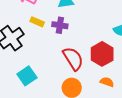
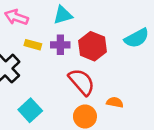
red hexagon: (102, 54) -> (93, 46), moved
orange semicircle: (107, 82) -> (115, 102), moved

